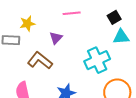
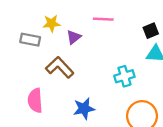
purple triangle: (56, 38) -> (74, 37), moved
cyan cross: (97, 60) -> (124, 76), size x0.7

